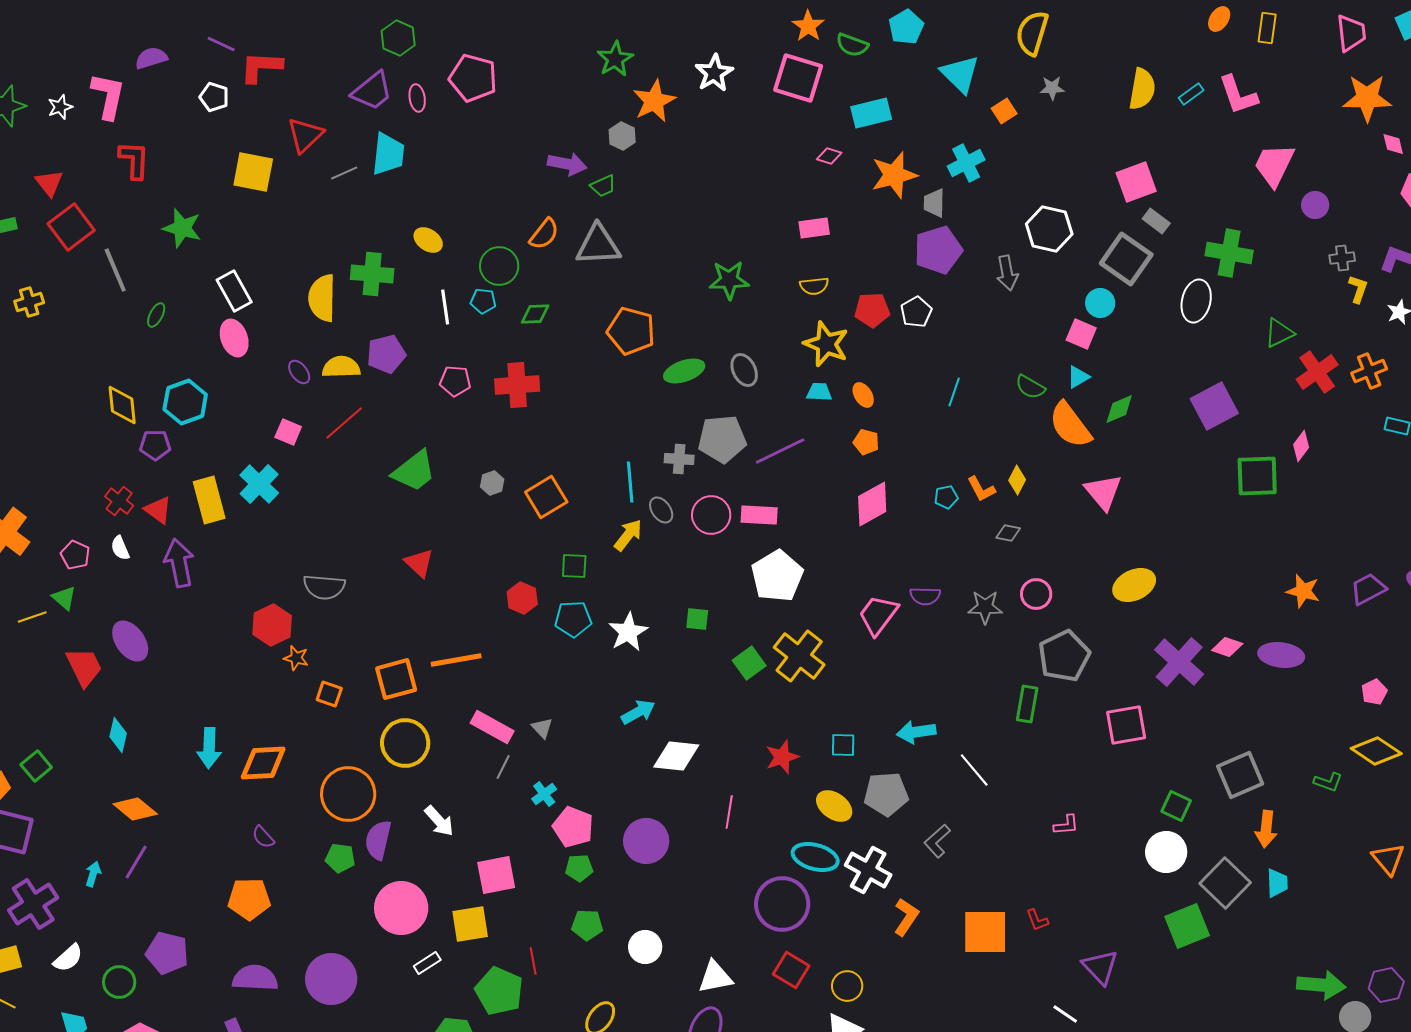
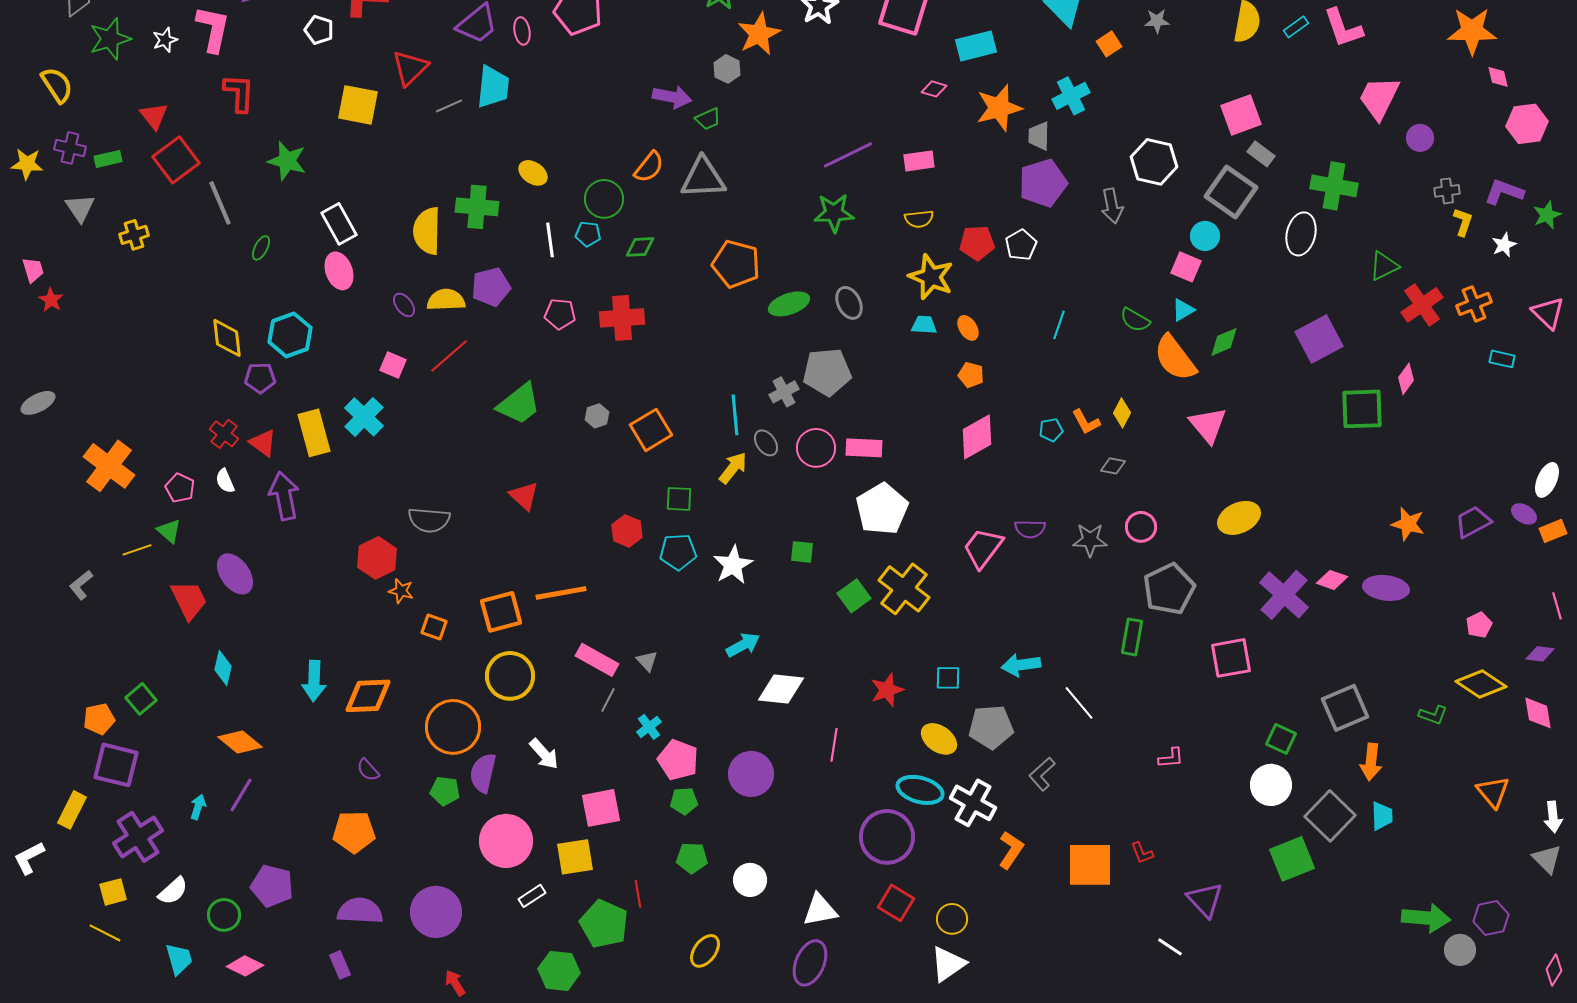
purple line: (780, 451) -> (848, 155), moved
gray cross: (679, 459) -> (784, 392), turned -32

